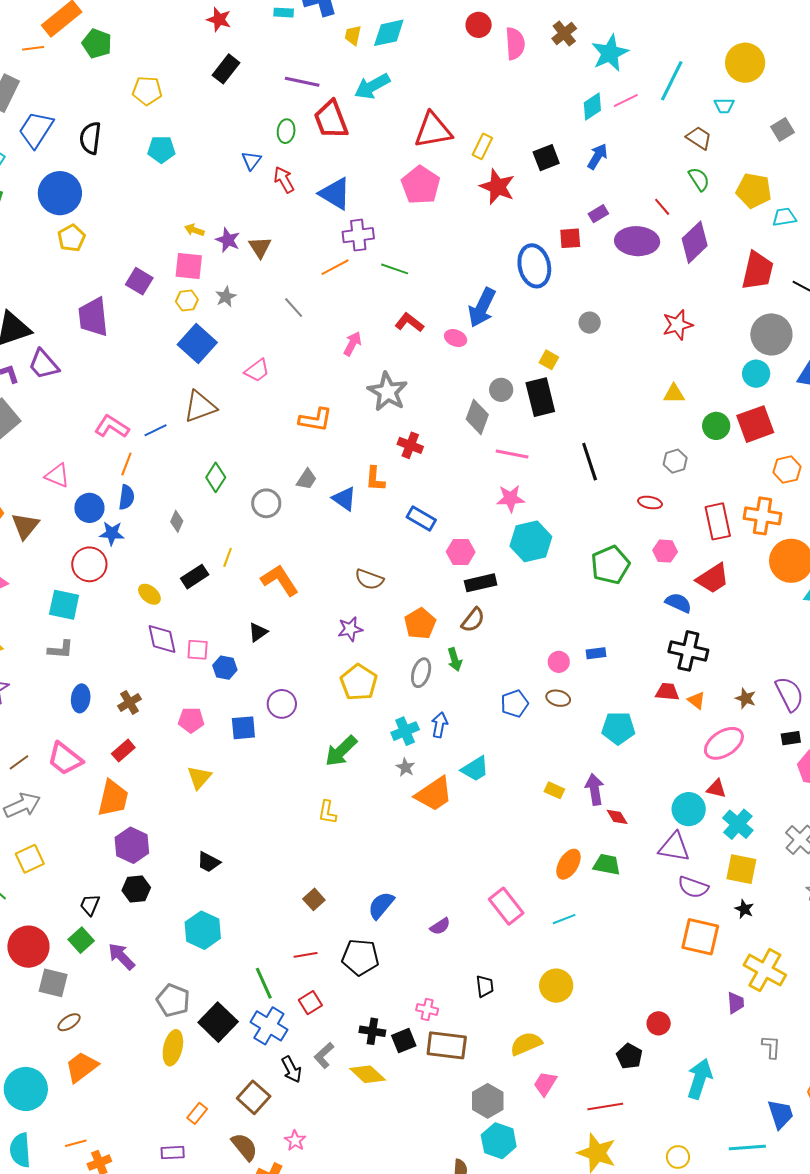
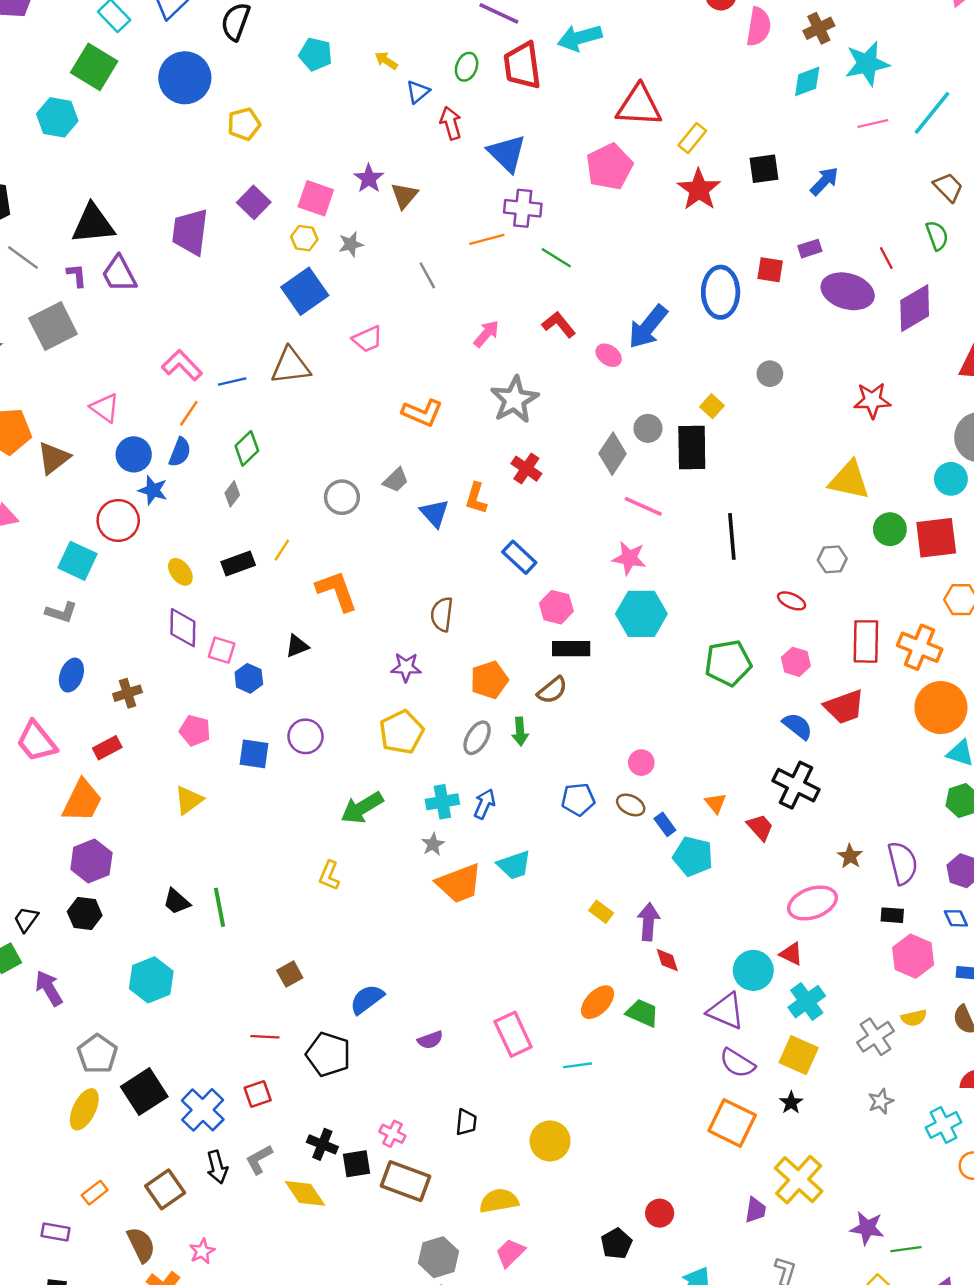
cyan diamond: (592, 107) -> (807, 81), moved
yellow arrow: (194, 230) -> (386, 61), moved
yellow pentagon: (71, 238) -> (244, 124), moved
yellow triangle: (674, 394) -> (849, 480), size x1.6
green diamond: (216, 477) -> (247, 448), moved
brown semicircle: (369, 579) -> (442, 614), turned 64
blue rectangle: (596, 653) -> (665, 824), moved, turned 48
red trapezoid: (667, 692) -> (760, 827), turned 30
orange triangle: (696, 700) -> (716, 803), moved
green line: (264, 983) -> (220, 907), moved

